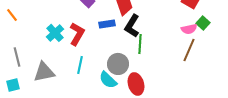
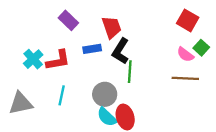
pink semicircle: (189, 29) -> (185, 55), turned 49
red L-shape: (77, 34) -> (58, 60), turned 50
brown line: (189, 50) -> (185, 78), turned 70
cyan semicircle: (108, 80) -> (107, 117), moved

